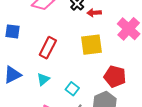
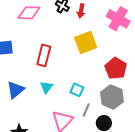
red arrow: (94, 13) -> (81, 11), turned -64
red pentagon: (115, 77) -> (116, 68), turned 30

